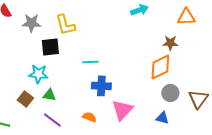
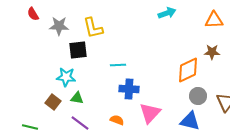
brown star: (170, 43) -> (212, 52), moved
blue triangle: (162, 118) -> (190, 121), size x1.5

